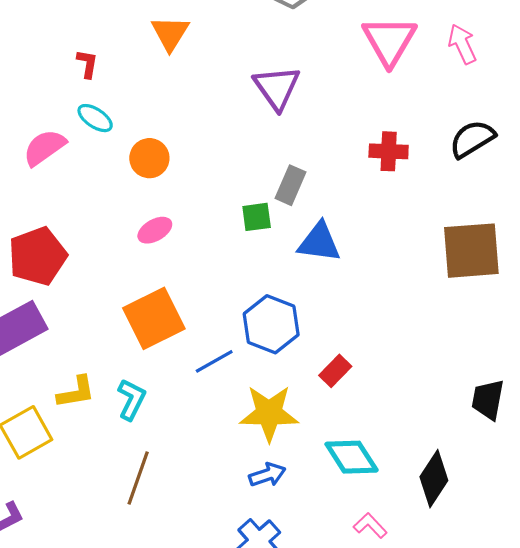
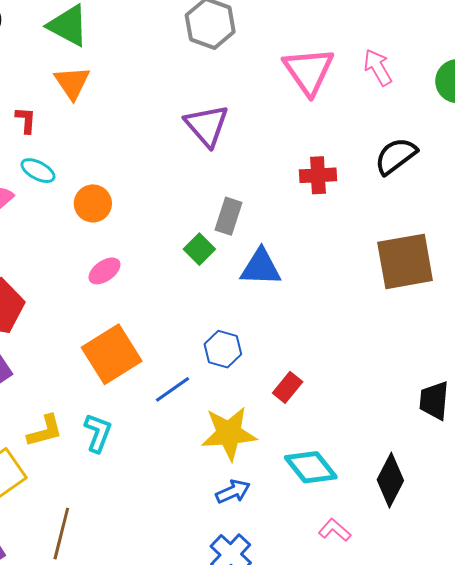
orange triangle: (170, 33) -> (72, 83), moved
green square: (257, 217) -> (199, 249), turned -32
blue hexagon: (271, 324) -> (223, 349), size x0.7
brown line: (138, 478) -> (61, 534), moved

